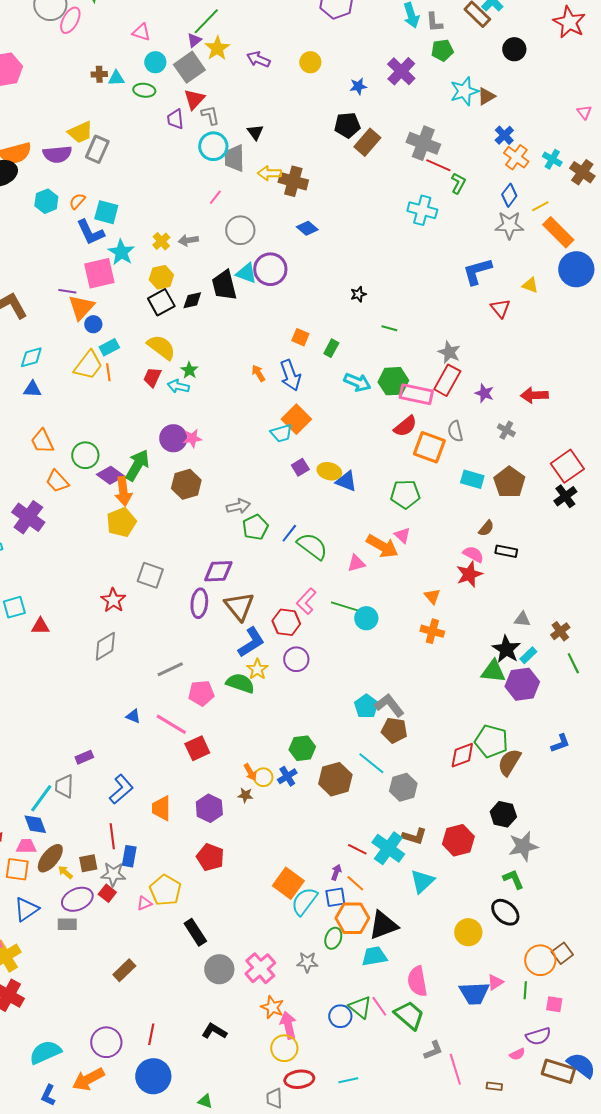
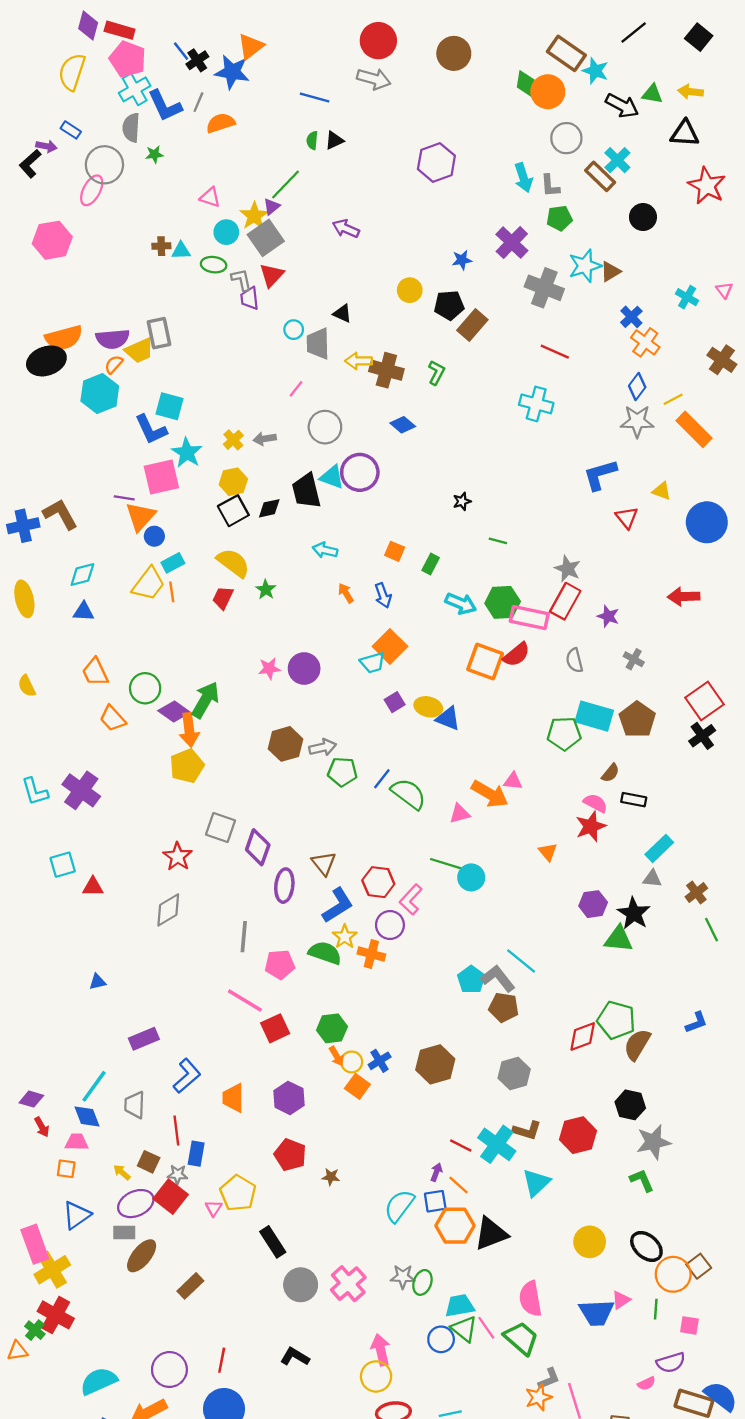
pink ellipse: (70, 20) -> (92, 190), moved
yellow star: (217, 48) -> (254, 216), moved
yellow circle: (310, 62) -> (410, 290), moved
gray L-shape: (210, 115) -> (241, 280), moved
yellow trapezoid: (80, 132) -> (139, 351), moved
black triangle: (255, 132) -> (342, 313), turned -30
gray cross: (423, 143) -> (544, 288), moved
cyan circle: (213, 146) -> (294, 330), size x0.6
gray rectangle: (97, 149) -> (159, 333), turned -36
cyan cross: (552, 159) -> (687, 297), moved
green L-shape: (458, 183) -> (436, 373), moved
cyan hexagon: (46, 201) -> (100, 393), size x1.4
orange semicircle: (77, 201) -> (114, 364), moved
blue circle: (576, 269) -> (707, 522), moved
blue arrow: (290, 375) -> (383, 595), size x0.7
cyan arrow: (178, 386) -> (325, 550), moved
red arrow: (534, 395) -> (684, 597), moved
purple circle: (173, 438) -> (304, 669), moved
orange square: (429, 447) -> (485, 662), moved
cyan rectangle: (472, 479) -> (594, 716), size x1.4
brown hexagon: (186, 484) -> (286, 744), moved
green pentagon: (405, 494) -> (564, 734), moved
purple cross: (28, 517) -> (81, 790), moved
green pentagon: (255, 527) -> (342, 772), turned 30
pink triangle: (402, 535) -> (513, 781), turned -36
purple diamond: (218, 571) -> (258, 847), moved, turned -68
pink L-shape: (306, 601) -> (411, 899), moved
purple ellipse: (199, 603) -> (284, 886), moved
brown triangle: (239, 606) -> (324, 863), size x0.7
orange cross: (432, 631) -> (371, 954), moved
cyan rectangle: (528, 655) -> (659, 848), moved, size x1.4
gray line: (170, 669) -> (244, 937), turned -60
purple hexagon: (522, 684) -> (593, 904), moved, size x0.7
blue triangle: (133, 716) -> (97, 982), moved, turned -35
green hexagon: (302, 748) -> (332, 1028), moved
purple rectangle: (84, 757) -> (144, 1039), size x1.4
cyan line: (371, 763) -> (521, 961), moved
gray trapezoid: (64, 786) -> (135, 1105), moved
brown star: (245, 795) -> (331, 1177), moved
brown ellipse: (50, 858) -> (142, 1256), moved
brown square: (88, 863) -> (149, 1162), turned 36
orange square: (17, 869) -> (66, 1169), size x0.7
gray star: (113, 874) -> (178, 1175), size x0.7
orange square: (288, 883) -> (357, 1086), moved, size x0.7
red square: (107, 893) -> (171, 1197), size x1.6
pink triangle: (144, 903) -> (214, 1208), turned -35
black ellipse: (505, 912) -> (646, 1246), moved
green ellipse: (333, 938) -> (422, 1282), moved
cyan trapezoid: (374, 956) -> (460, 1306), moved
orange star: (272, 1007) -> (539, 1397), moved, turned 30

